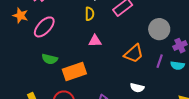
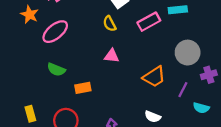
yellow semicircle: (90, 14) -> (110, 24), turned 144
cyan semicircle: (178, 65) -> (201, 108), moved
orange rectangle: (74, 72) -> (83, 88), size x0.6

